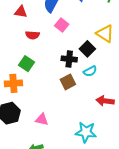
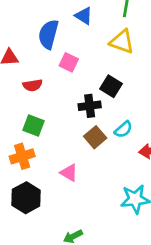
yellow triangle: (105, 34) -> (122, 42), moved
cyan semicircle: (90, 71) -> (123, 129), moved
pink triangle: (42, 120) -> (69, 173), moved, turned 32

